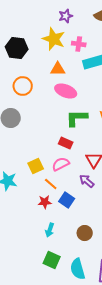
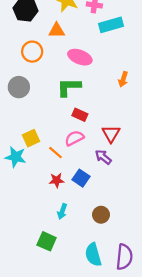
orange triangle: (58, 69) -> (57, 30), moved
green L-shape: (77, 118) -> (69, 87), moved
yellow square: (36, 166) -> (31, 138), moved
orange line: (51, 184) -> (55, 153), moved
green square: (52, 260) -> (47, 241), moved

